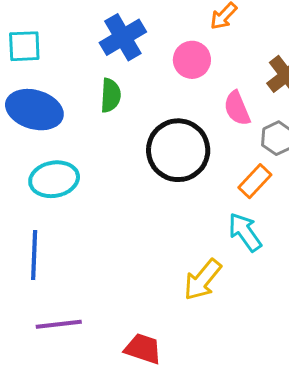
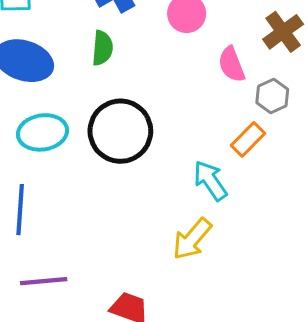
black circle: (178, 150) -> (120, 131), moved
cyan arrow: (245, 232) -> (210, 180), moved

